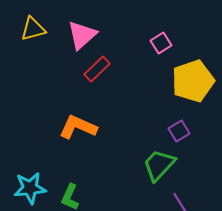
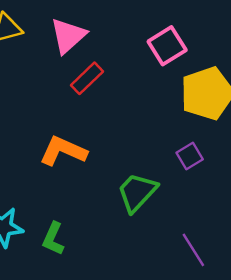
pink square: (161, 43) -> (167, 46), size x1.4
green trapezoid: (159, 165) -> (137, 192), moved

